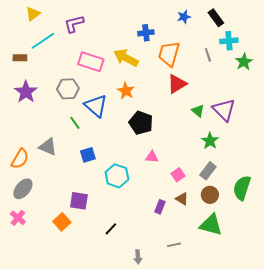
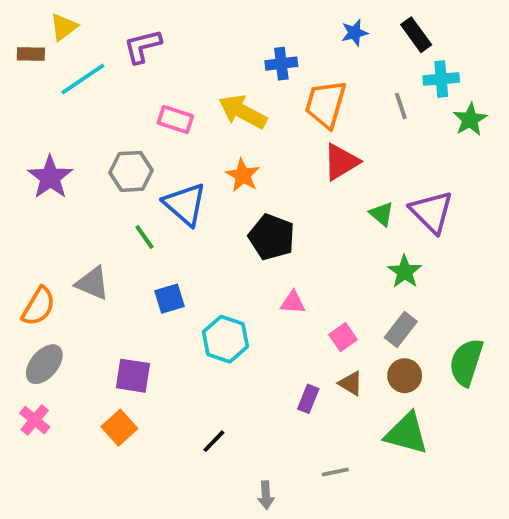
brown rectangle: (20, 58) -> (31, 54), moved
pink rectangle: (91, 62) -> (175, 119), size x0.7
purple square: (79, 201) -> (133, 376), moved

